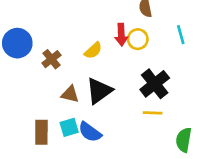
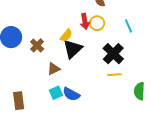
cyan line: (181, 35) -> (129, 26), moved
black triangle: (99, 91) -> (73, 49), moved
brown triangle: (70, 94) -> (54, 69), turned -32
brown rectangle: (41, 132) -> (19, 101), moved

